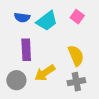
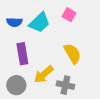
gray cross: (76, 82) -> (65, 85), moved, turned 30

